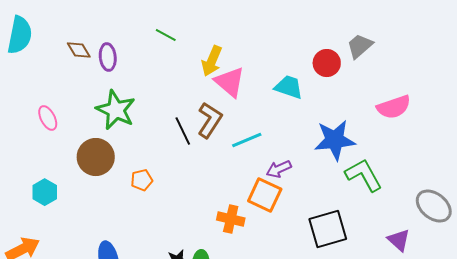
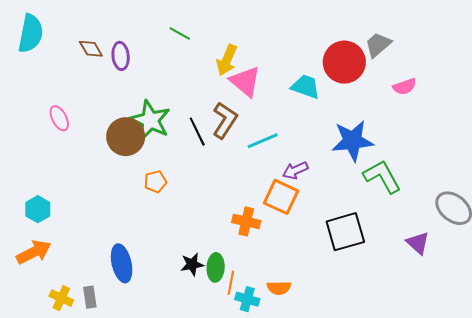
red circle: (327, 63) -> (344, 62), size x1.5
pink semicircle: (394, 107) -> (405, 87), moved, size x0.7
green star: (116, 110) -> (150, 120), moved
brown circle: (96, 157) -> (126, 137), moved
cyan hexagon: (45, 192) -> (38, 209), moved

